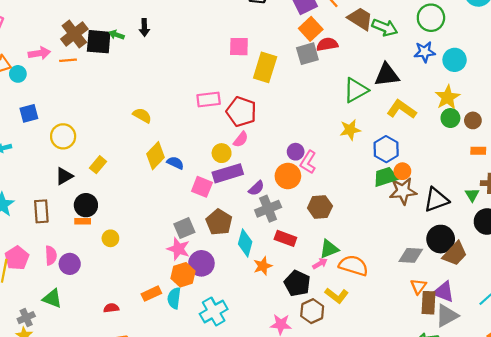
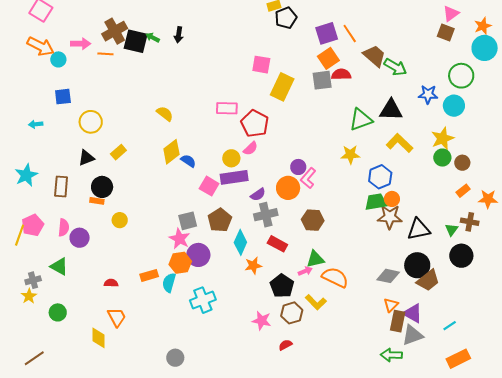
green circle: (431, 18) -> (461, 76), moved
orange rectangle: (478, 151) -> (463, 191), turned -48

